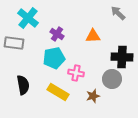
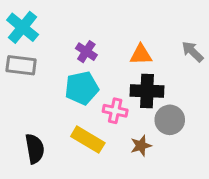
gray arrow: (118, 13) -> (193, 52), moved
cyan cross: (28, 18) -> (23, 27), moved
black cross: (122, 57) -> (147, 91), moved
black semicircle: (23, 85) -> (35, 149), moved

